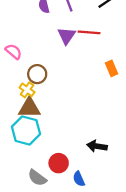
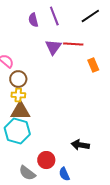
orange rectangle: (112, 68) -> (93, 65), moved
brown circle: (37, 74) -> (18, 79), moved
yellow cross: (27, 90) -> (18, 95), turned -32

